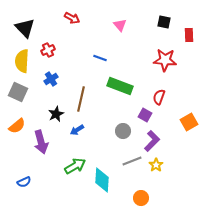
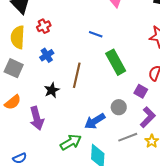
green rectangle: (120, 86) -> (116, 62), turned 40
blue arrow: (77, 130) -> (95, 121), moved, size x1.5

